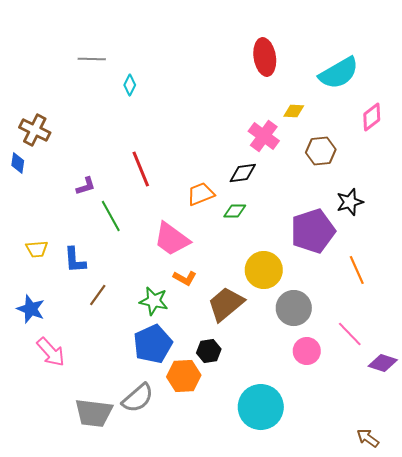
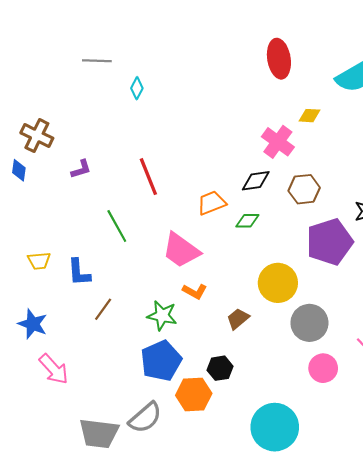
brown hexagon: (321, 151) -> (304, 189), moved
purple L-shape: (86, 186) -> (81, 169), moved
brown trapezoid: (226, 304) -> (238, 319), size x0.6

